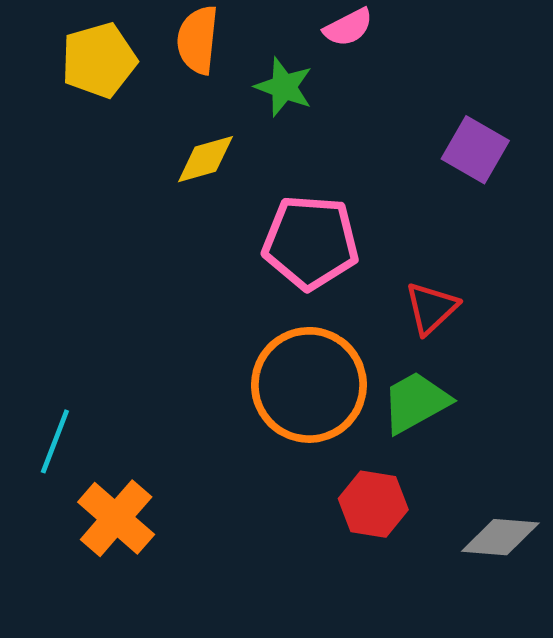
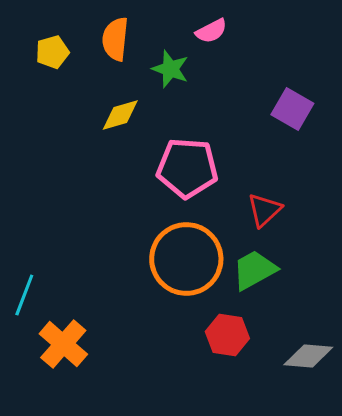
yellow pentagon: (99, 60) -> (52, 52), size x0.7

